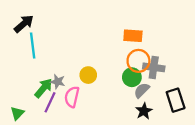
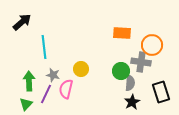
cyan line: (33, 46) -> (44, 47), moved
orange circle: (138, 61) -> (152, 45), moved
green arrow: (43, 88) -> (29, 81), moved, turned -42
gray semicircle: (142, 90) -> (130, 83), turned 140
green triangle: (17, 113) -> (26, 104), moved

